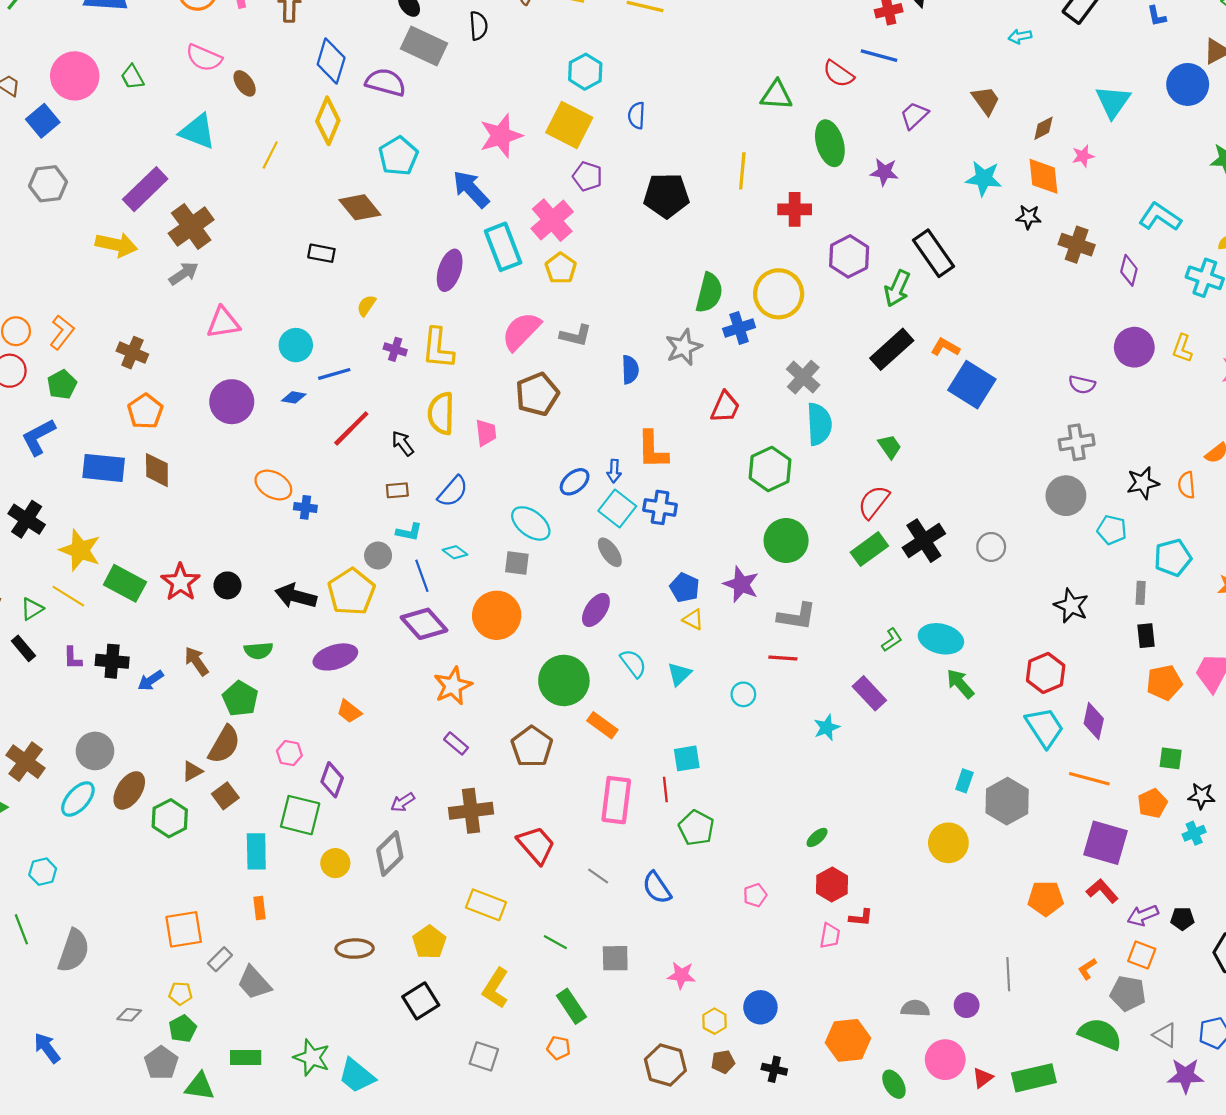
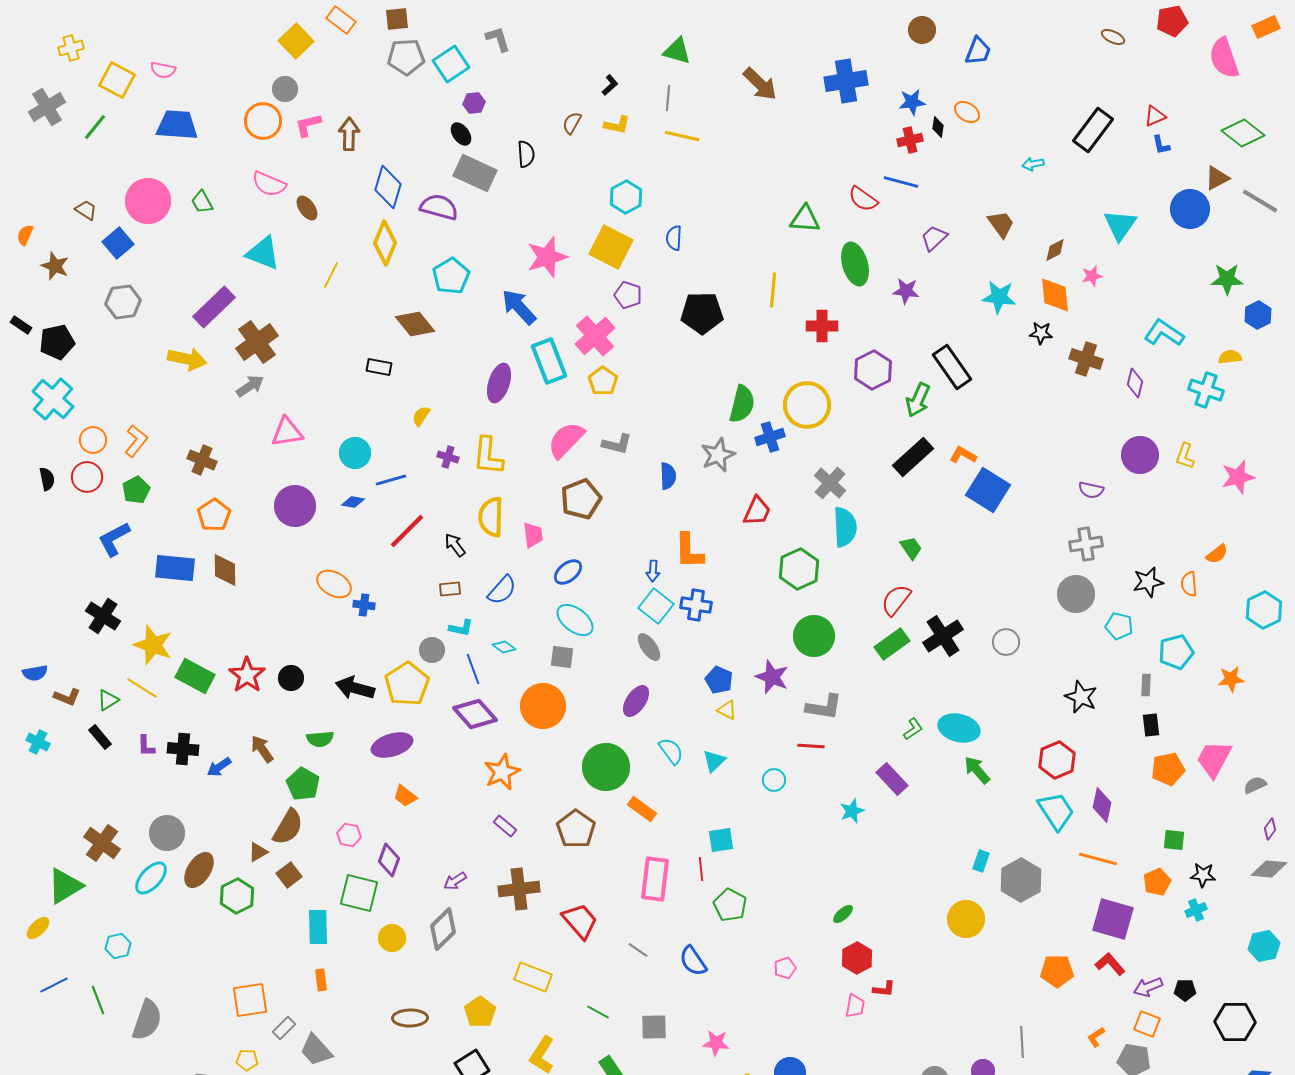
blue ellipse: (575, 482) -> (568, 572), moved

